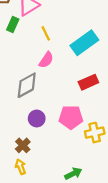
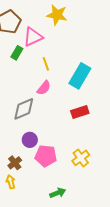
cyan rectangle: (84, 43) -> (80, 76), turned -30
pink pentagon: (71, 117) -> (46, 156), moved
yellow cross: (95, 133) -> (81, 158), turned -30

